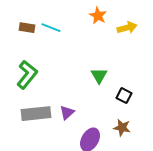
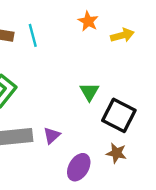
cyan line: (51, 28) -> (33, 35), turned 54
black square: (124, 96) -> (119, 115), size x1.8

